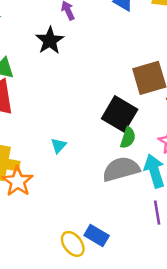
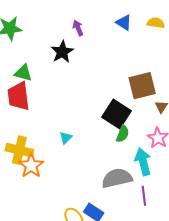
gray semicircle: (121, 169) -> (117, 178), moved

